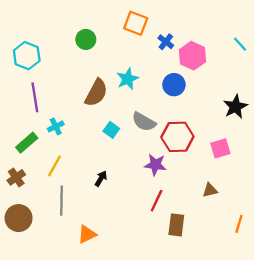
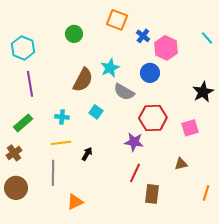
gray semicircle: (144, 122) -> (124, 92), moved
cyan cross: (56, 126) -> (62, 117), moved, turned 32
yellow line: (55, 166) -> (61, 143), moved, turned 54

